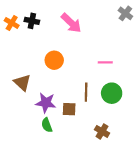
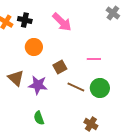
orange circle: (54, 60) -> (34, 47), moved
brown line: (86, 92) -> (76, 87), turned -66
purple star: (46, 103) -> (38, 85), moved
brown square: (69, 109) -> (60, 67), moved, turned -32

